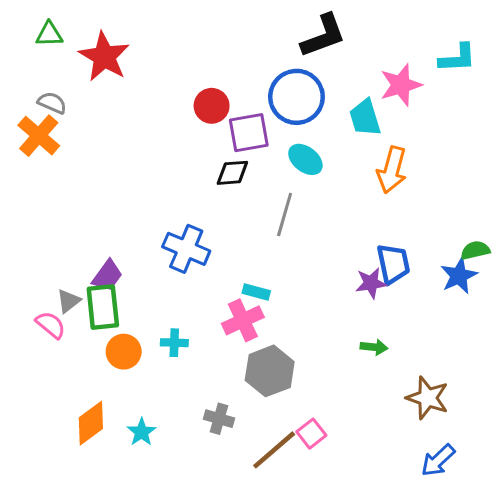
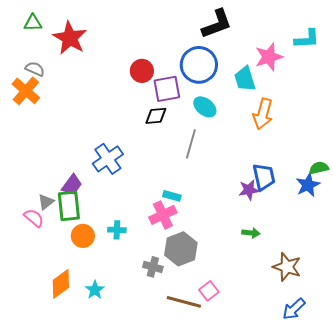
blue cross: (186, 249) -> (108, 159), moved, turned 32
gray cross: (219, 419) -> (153, 267), moved
brown line: (274, 450) -> (184, 302), turned 56

